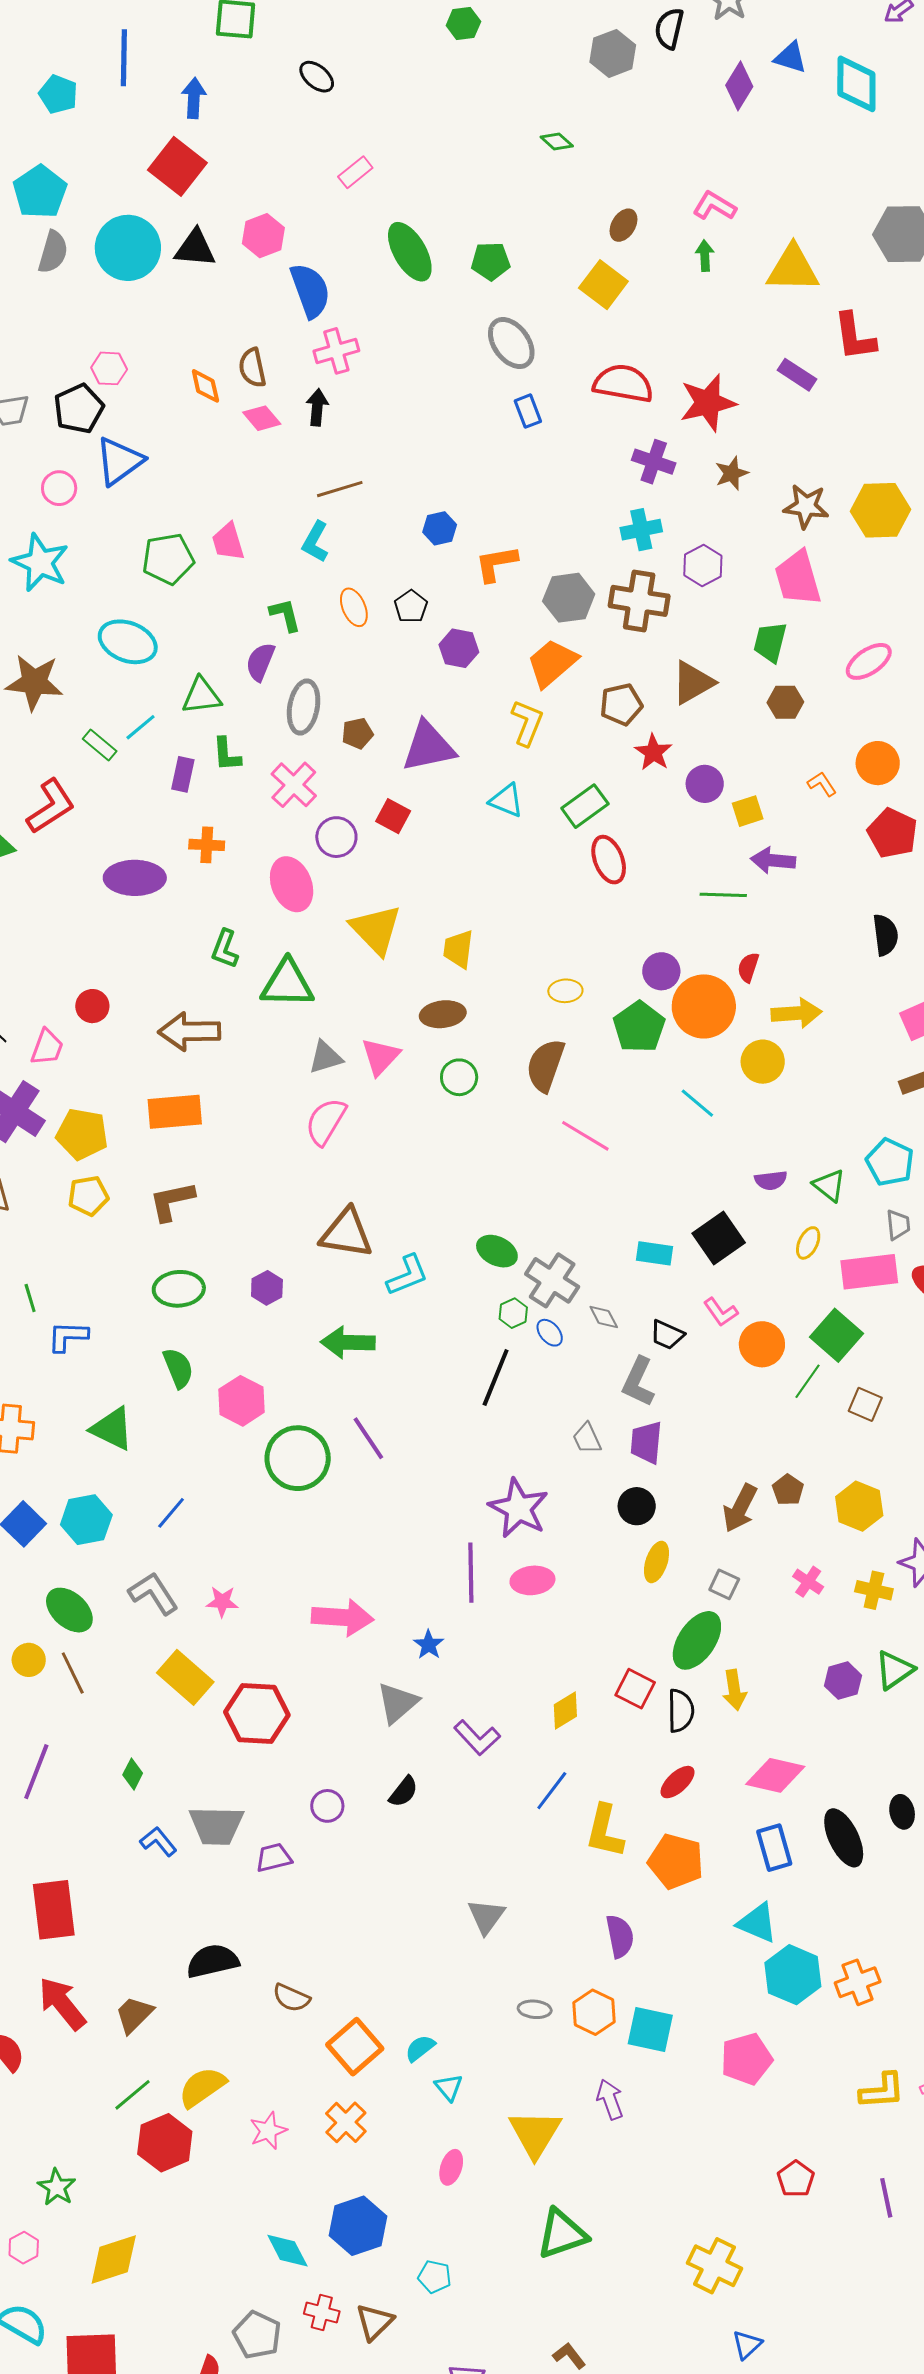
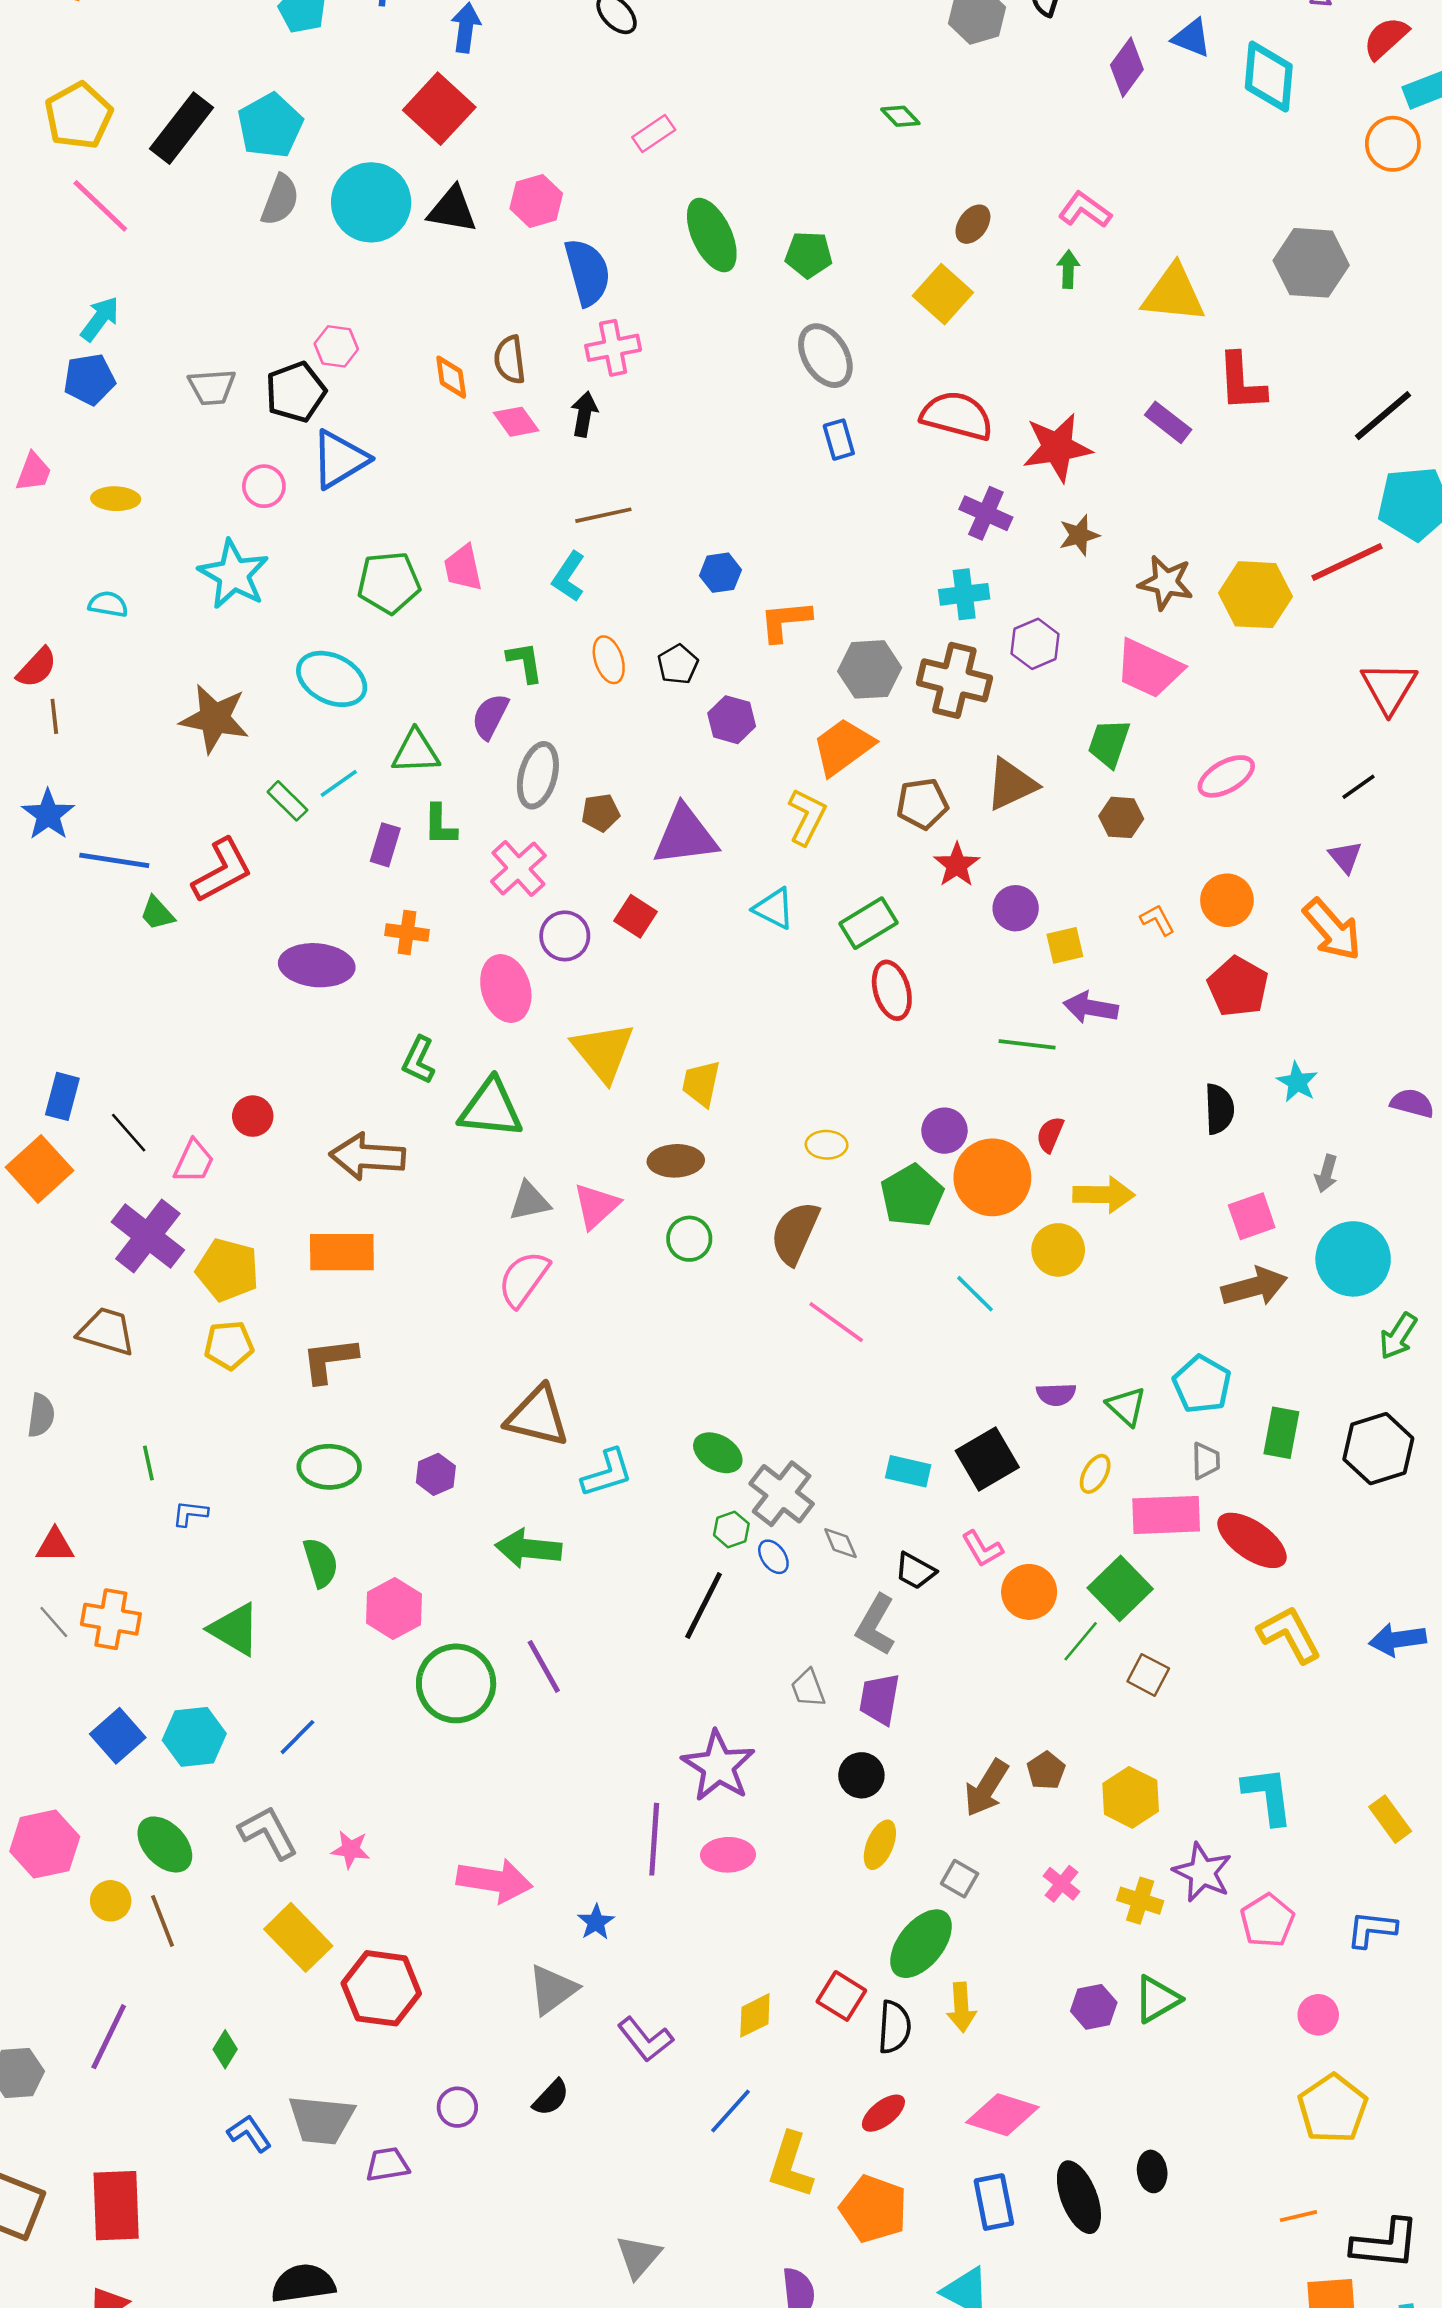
pink trapezoid: (798, 578) -> (1149, 668), turned -54
blue L-shape: (68, 1336) -> (190, 1513), size x0.7

